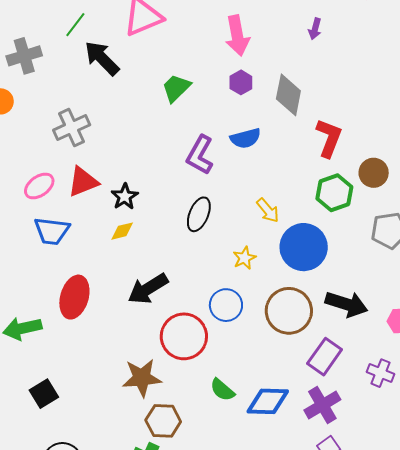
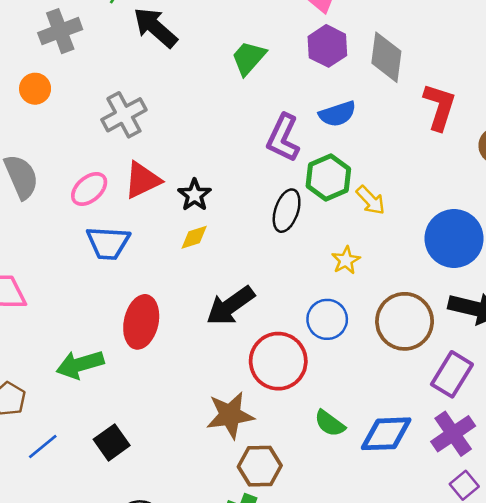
purple hexagon: (241, 82) -> (327, 46), size x1.4
green hexagon: (334, 193) -> (328, 178), moved
blue circle: (304, 247) -> (454, 239), moved

